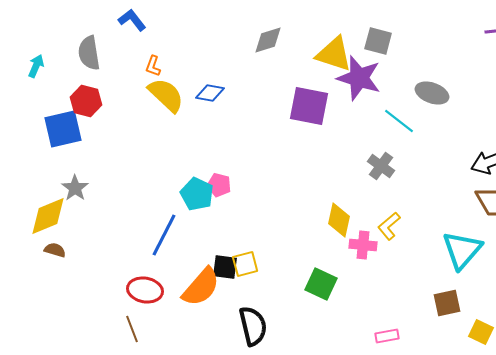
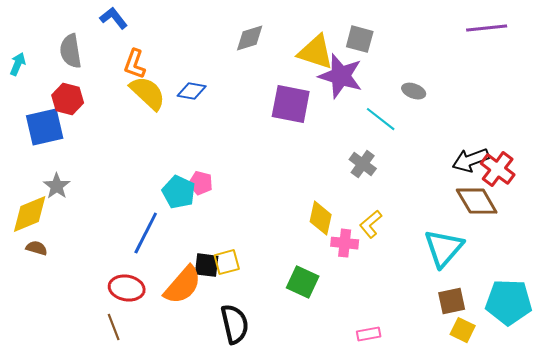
orange L-shape: (153, 66) -> (135, 64), size x1.4
gray ellipse: (432, 93) -> (414, 91), size x0.7
brown square: (447, 303) -> (452, 301), moved

